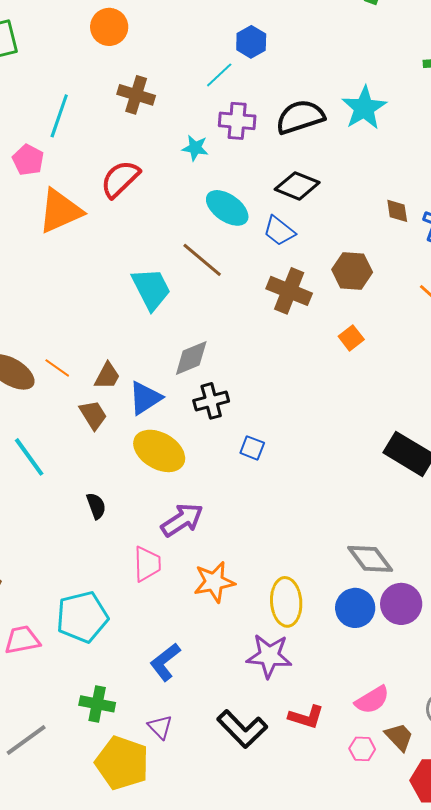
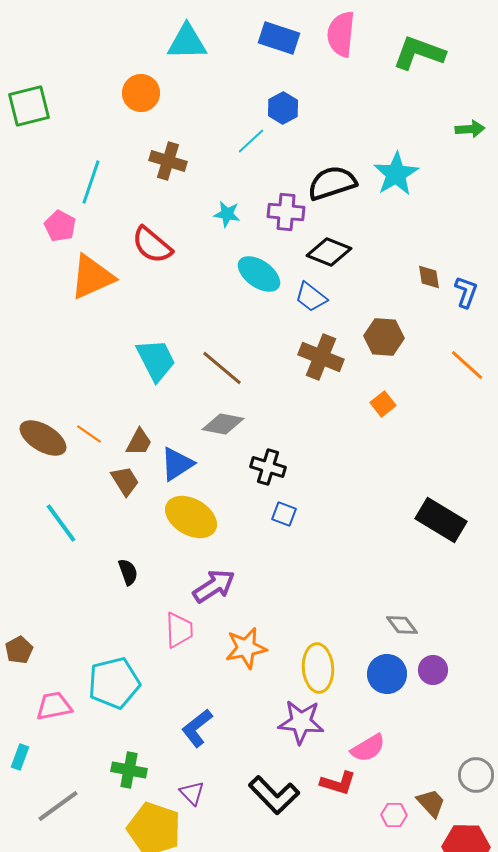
purple cross: (237, 121) -> (286, 212), moved
red semicircle: (120, 179) -> (152, 245), turned -96
brown line: (202, 260) -> (222, 368), moved
cyan trapezoid: (151, 289) -> (156, 360), moved
gray diamond: (191, 358) -> (223, 424), turned 33
black cross: (211, 401) -> (268, 467), moved, turned 32
gray diamond: (370, 559) -> (402, 625), size x0.7
purple circle: (401, 604) -> (433, 670), size x0.7
pink semicircle: (372, 700) -> (368, 748), moved

